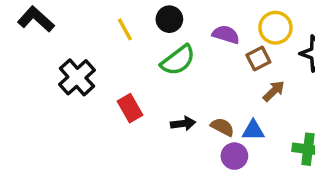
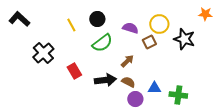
brown arrow: (274, 91) -> (127, 61), moved
black arrow: (183, 124) -> (105, 80), size x1.5
blue triangle: (253, 130) -> (154, 88), moved

